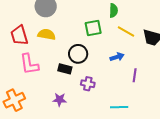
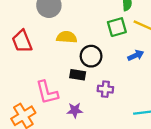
green square: (93, 28) -> (117, 27), moved
yellow semicircle: (46, 34) -> (67, 37), moved
pink L-shape: (29, 64) -> (47, 92), moved

